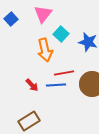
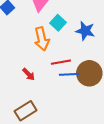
blue line: (56, 85) -> (69, 74), moved

